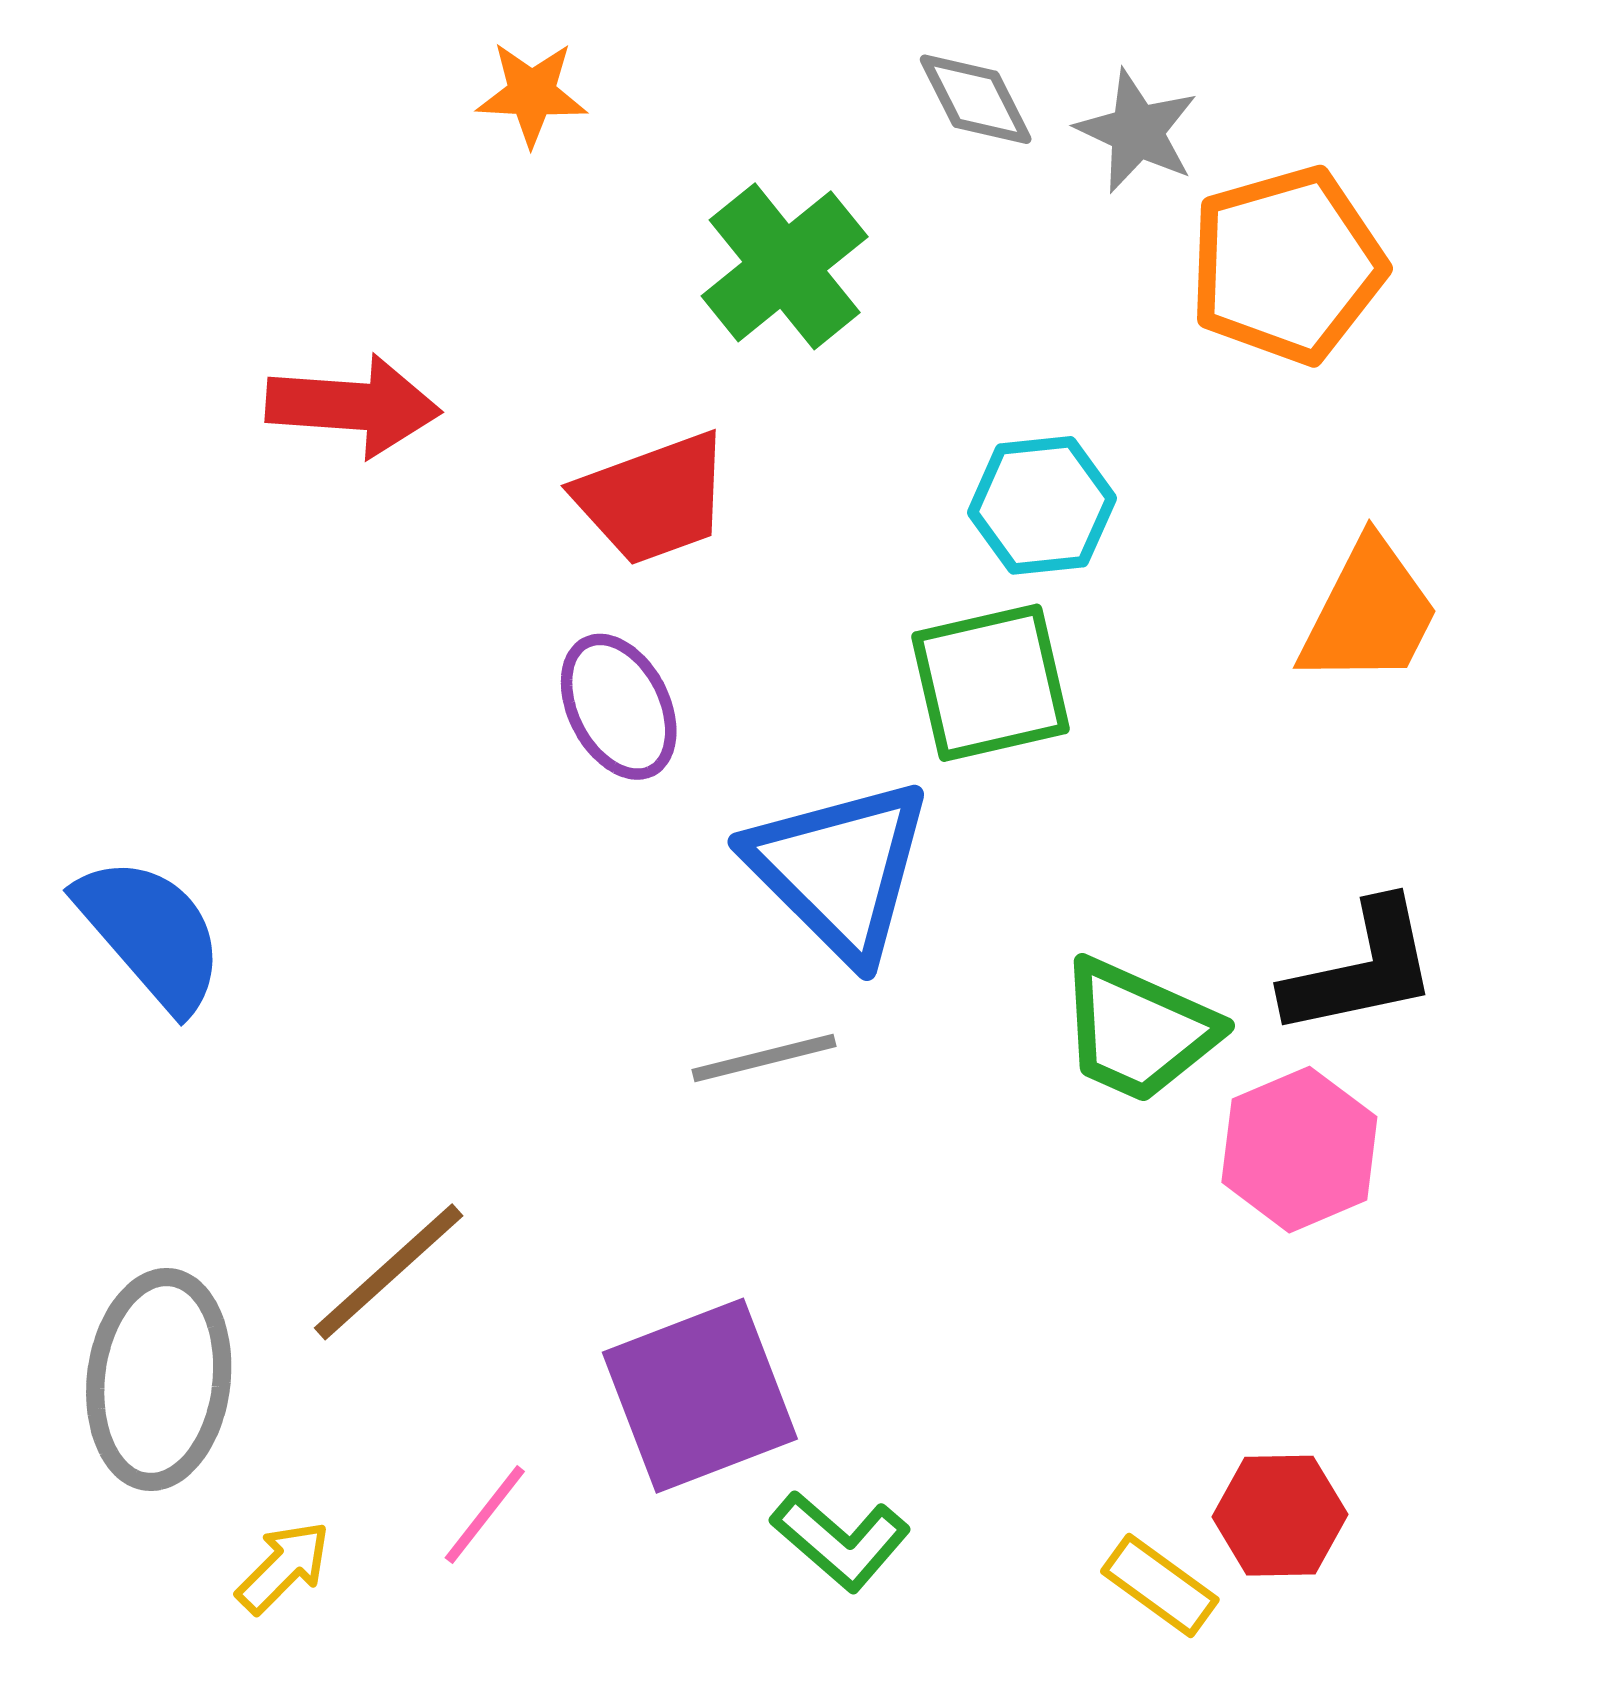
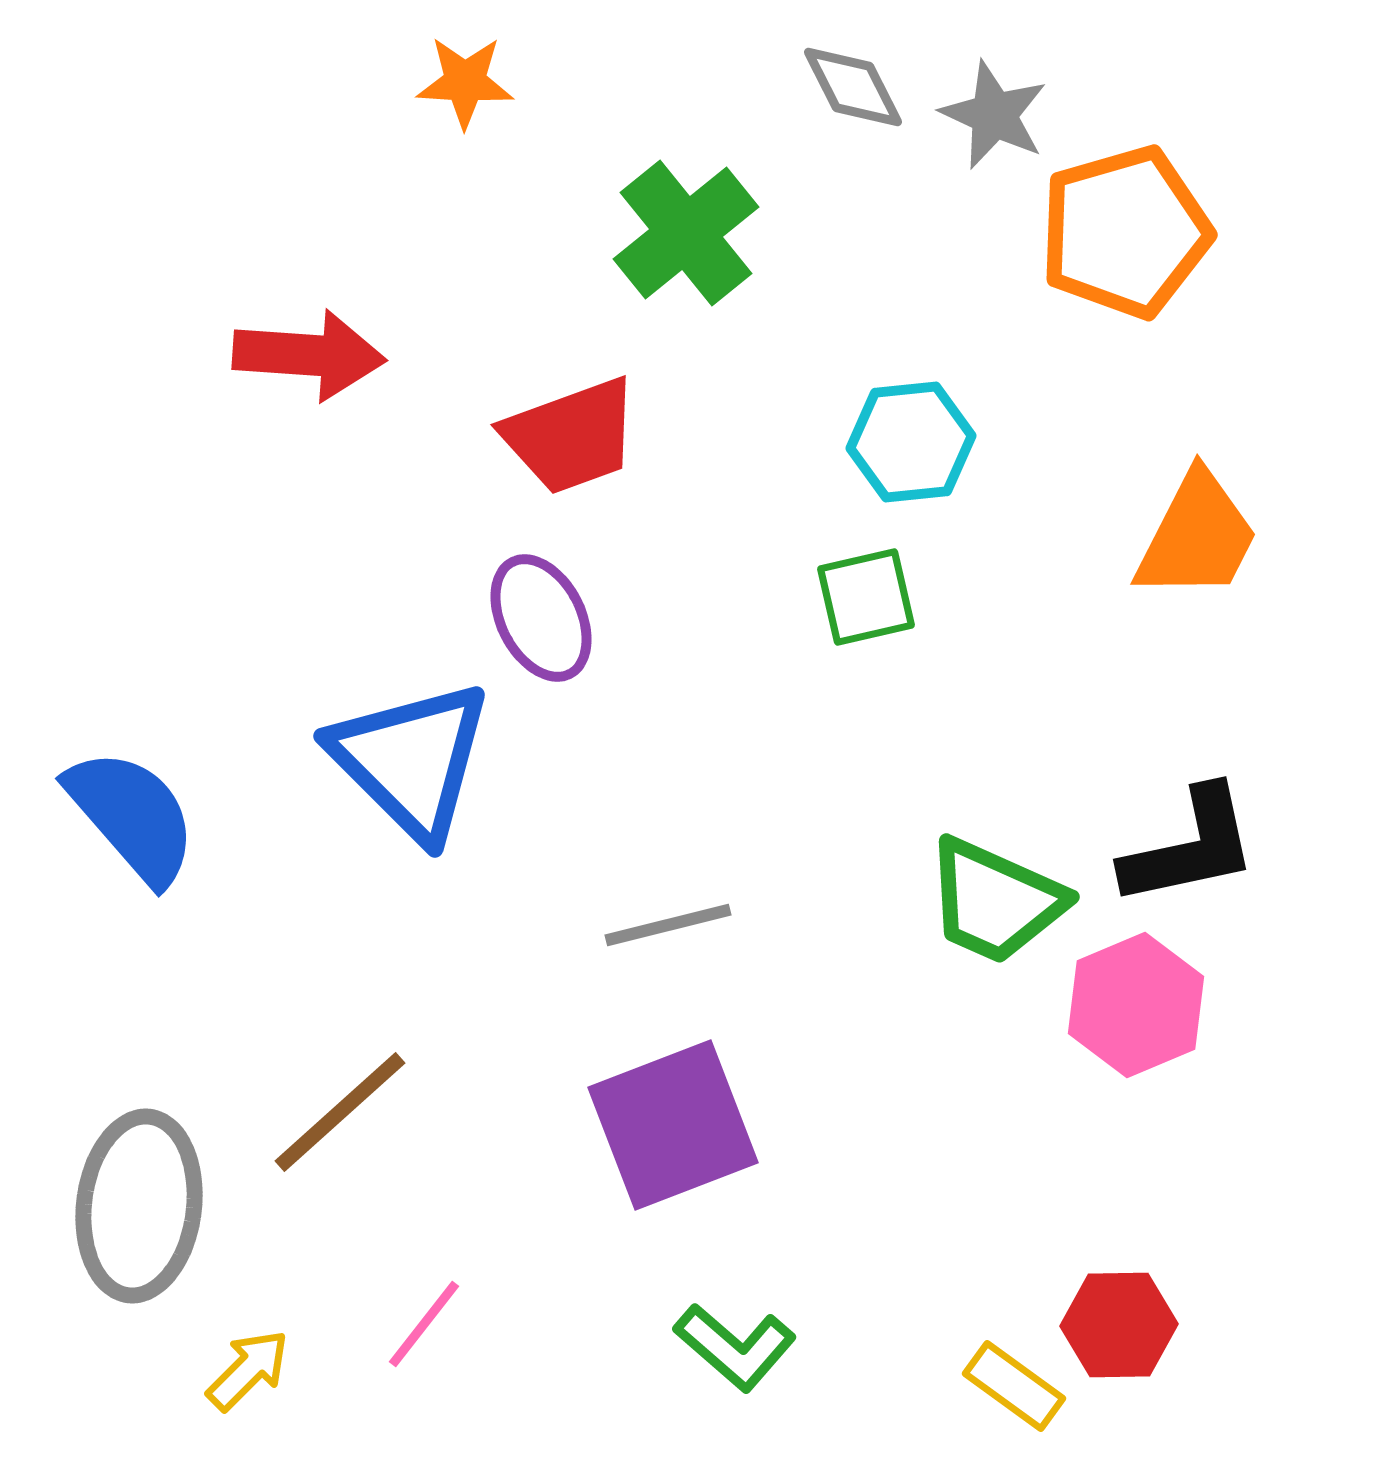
green square: (990, 683) -> (866, 597), size x0.7
blue triangle: (839, 869) -> (411, 760), moved
purple square: (700, 1396) -> (673, 1125), moved

